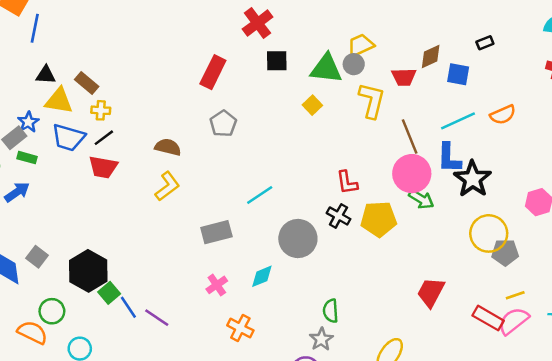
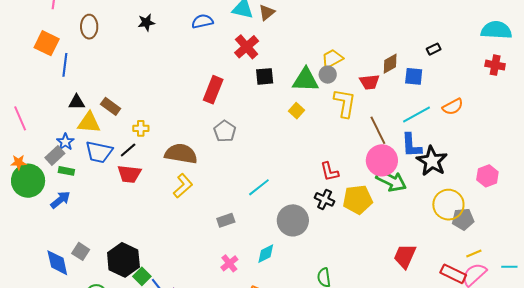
yellow cross: (101, 110) -> (141, 128), moved
brown semicircle: (168, 147) -> (181, 154), size x1.5
green arrow: (421, 199) -> (391, 181), size x1.4
gray rectangle: (216, 232) -> (226, 220), size x0.7

